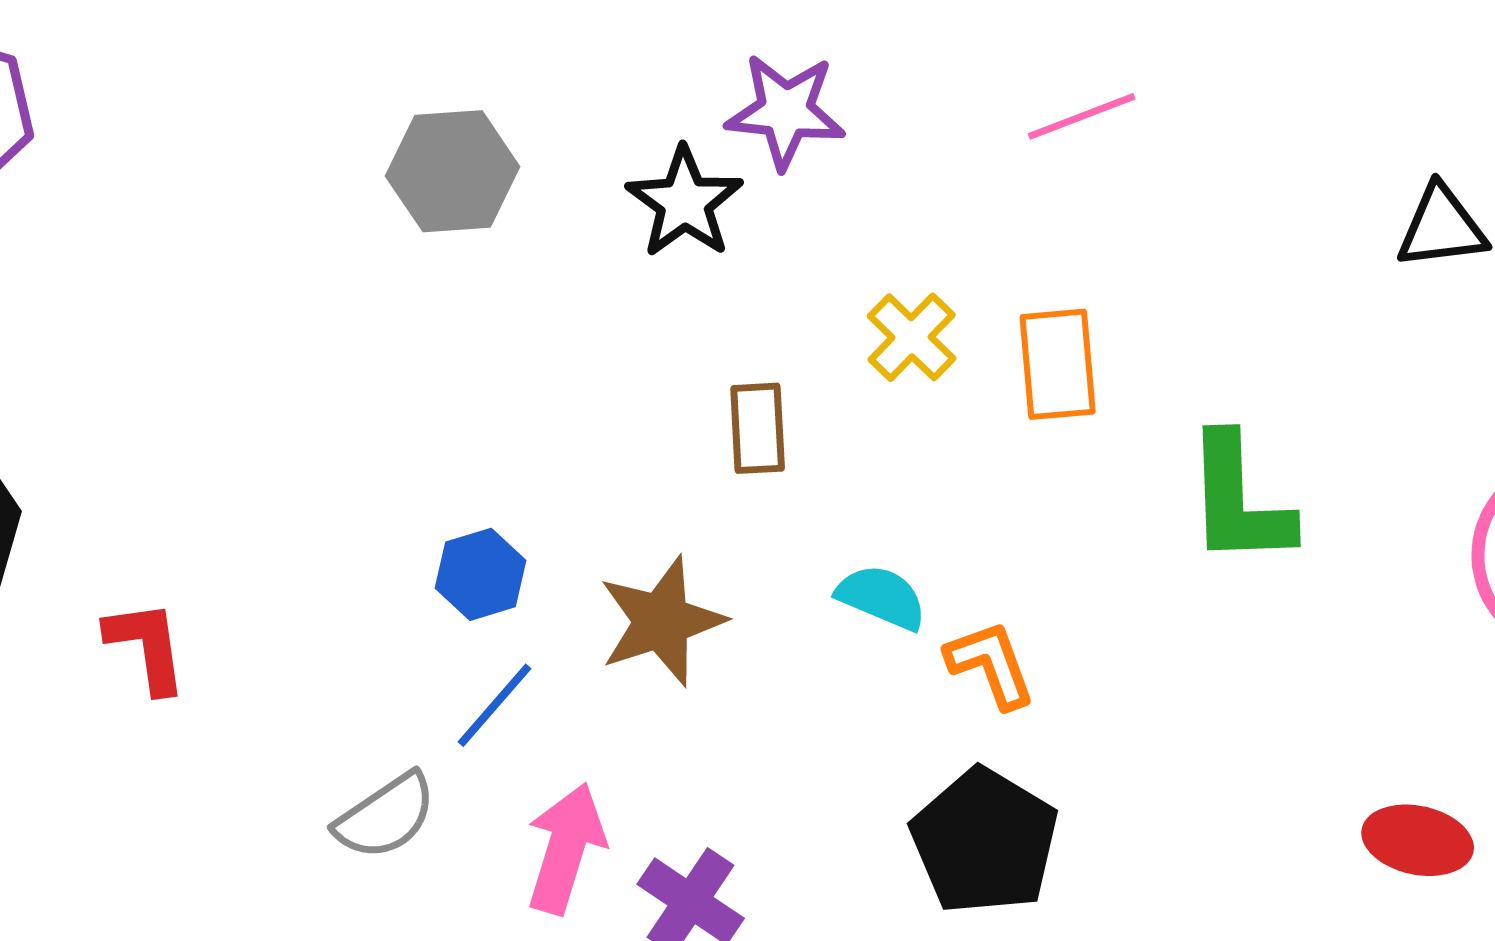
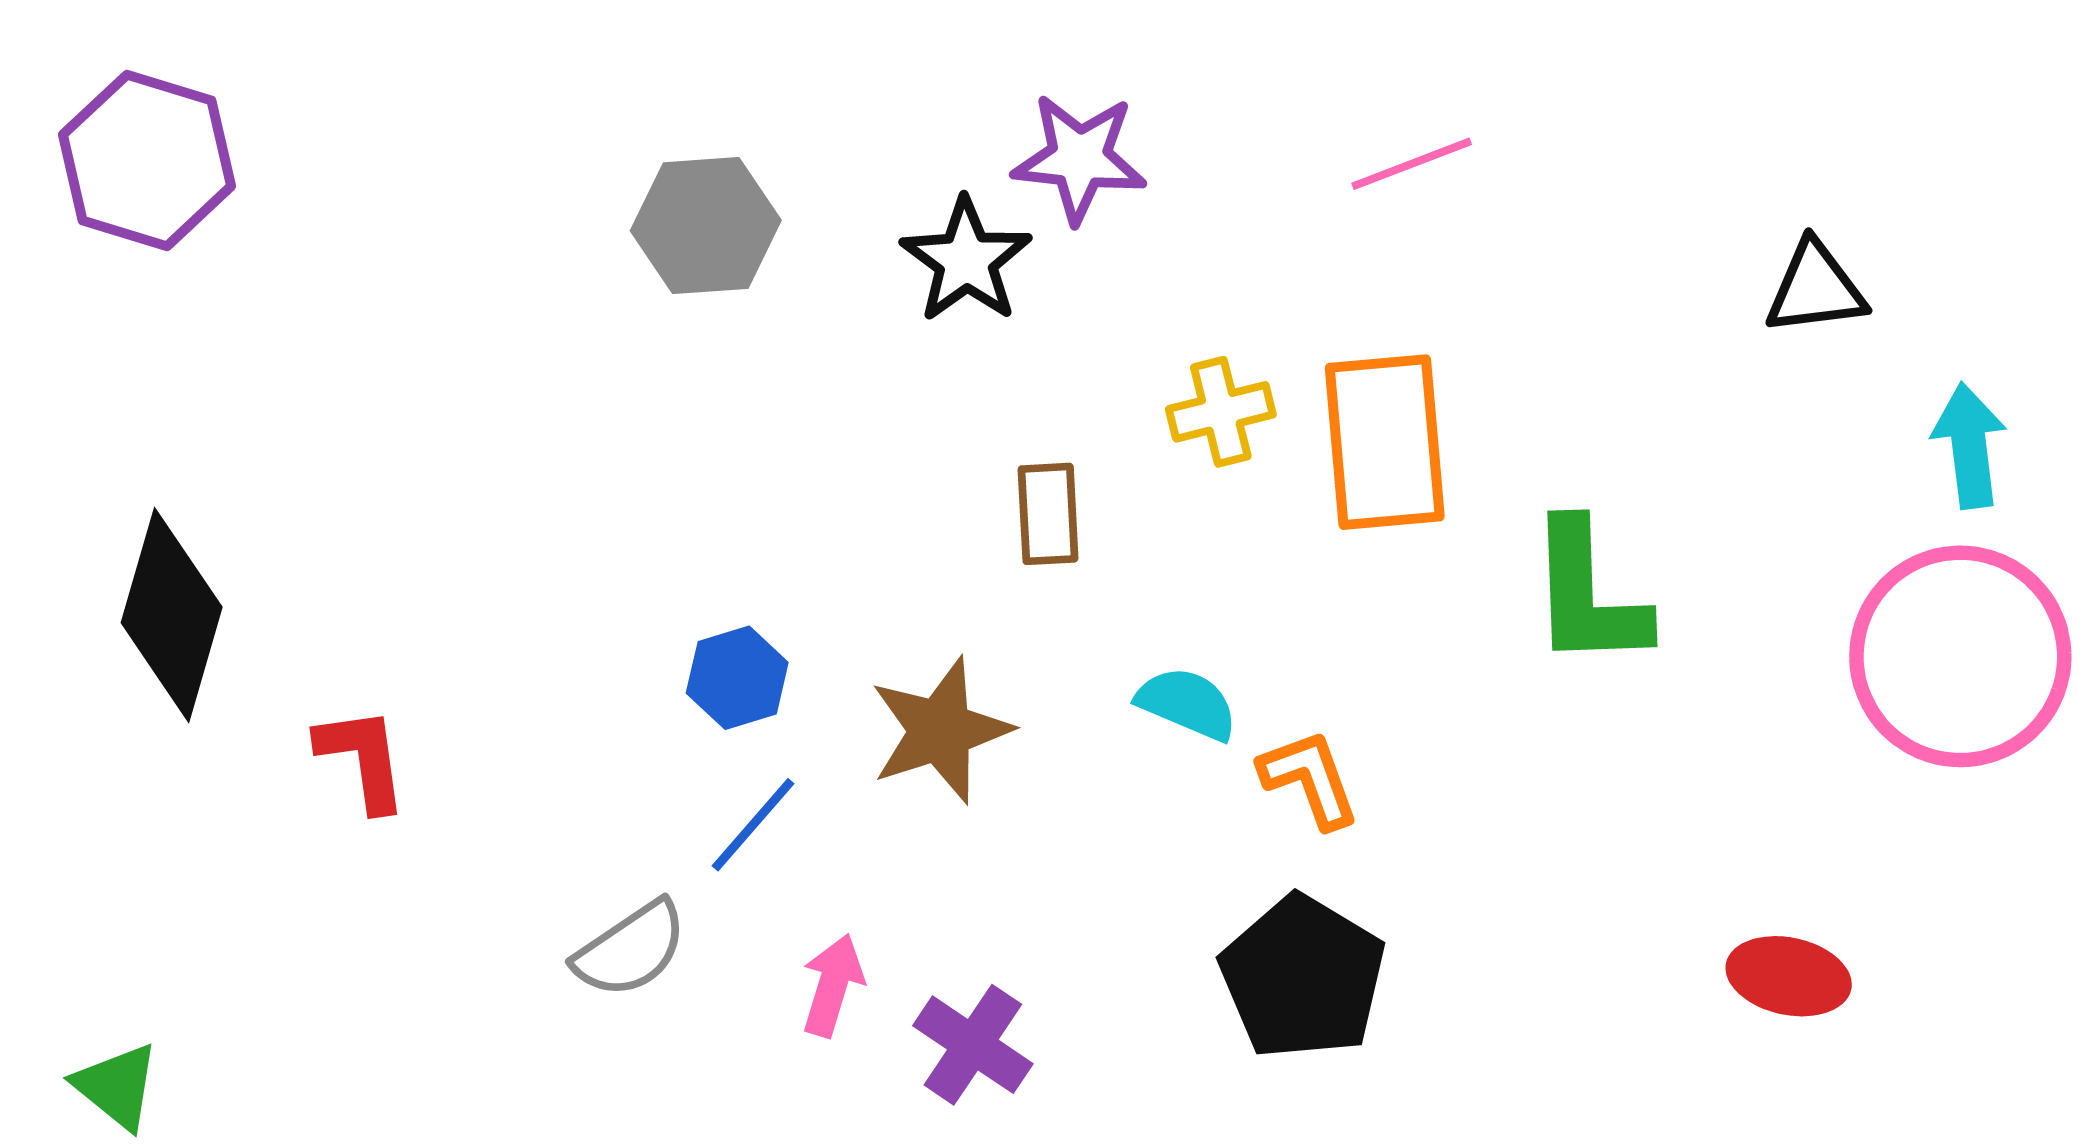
yellow cross: (912, 337) -> (1221, 412), turned 32
orange rectangle: (1058, 364) -> (1385, 442), size x1.4
pink arrow: (566, 848) -> (833, 985), size x0.7

